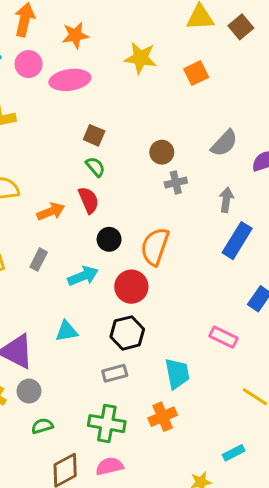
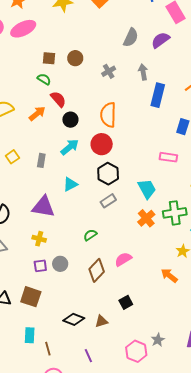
brown circle: (162, 152) -> (75, 58), moved
green semicircle: (95, 167) -> (44, 79), moved
black circle: (109, 239) -> (70, 120), moved
gray rectangle: (39, 260) -> (41, 160), moved
gray circle: (29, 391) -> (60, 264), moved
green cross: (107, 424) -> (175, 213), moved
green semicircle: (42, 426) -> (90, 235), moved

